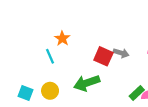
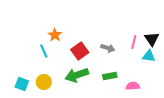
red square: (103, 56) -> (80, 51), moved, turned 30
green rectangle: (137, 93) -> (110, 76), moved, turned 32

